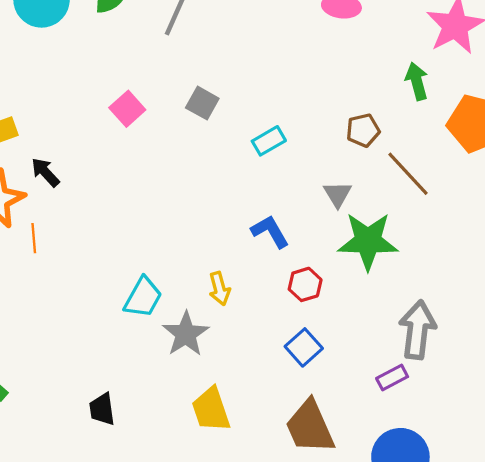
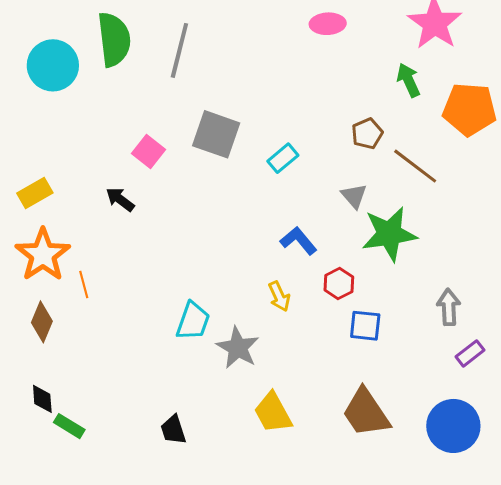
gray square: (202, 103) -> (216, 134), size x1.6
black arrow: (45, 172) -> (120, 199), moved
yellow arrow: (219, 289) -> (279, 296), moved
gray arrow: (417, 330) -> (449, 307), size x0.7
blue square: (304, 347) -> (365, 326), moved, turned -32
purple rectangle: (392, 377) -> (470, 353), moved

